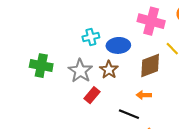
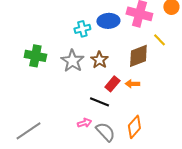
blue ellipse: (118, 45) -> (108, 21), moved
red rectangle: (92, 95) -> (112, 84), moved
black line: (129, 114) -> (99, 102), moved

